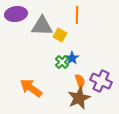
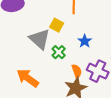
gray triangle: (42, 26) -> (40, 39), moved, turned 40
blue star: (72, 58) -> (85, 41), moved

